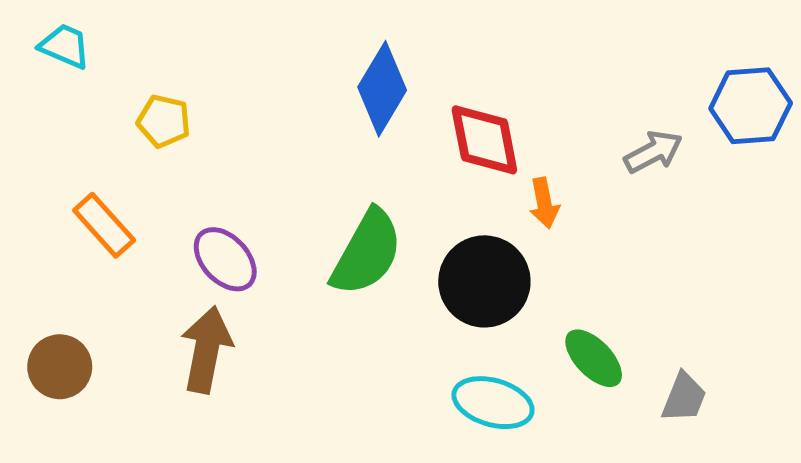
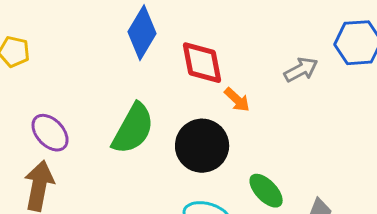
orange arrow: (544, 203) -> (237, 100), turned -36

